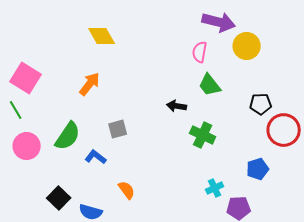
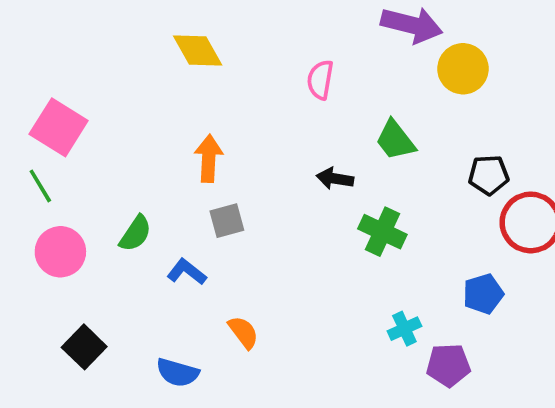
pink semicircle: (200, 52) -> (320, 80), moved
orange arrow: (90, 84) -> (209, 158), moved, turned -35
green semicircle: (68, 136) -> (135, 233), size x0.7
black square: (59, 198) -> (84, 347), moved

